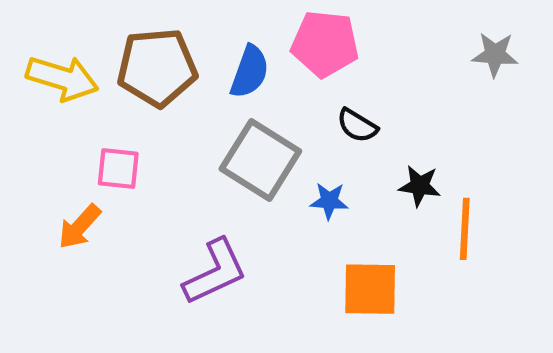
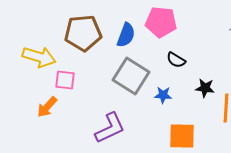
yellow arrow: (62, 78) -> (39, 57), moved

